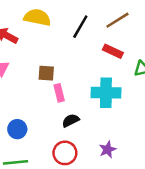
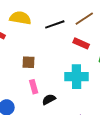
black line: (80, 27) -> (55, 24), turned 42
pink rectangle: (59, 93) -> (34, 87), moved

